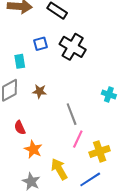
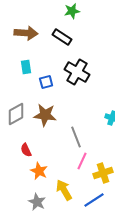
blue square: (41, 44) -> (46, 82), moved
cyan rectangle: (20, 61) -> (26, 67), moved
brown star: (39, 91) -> (45, 115), size x1.6

